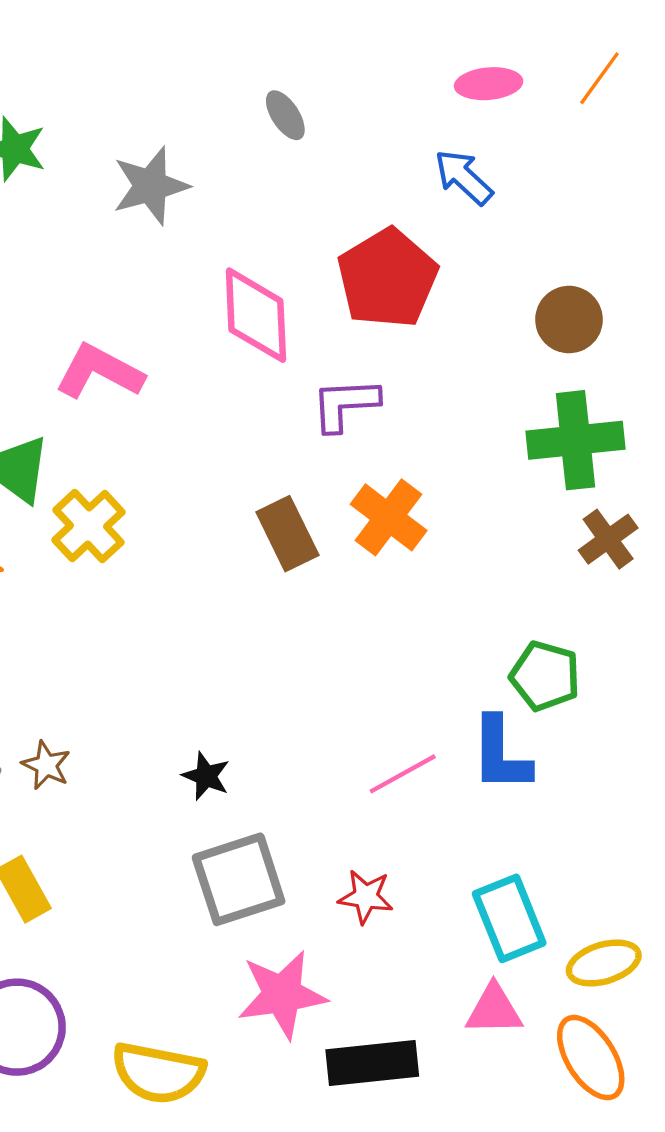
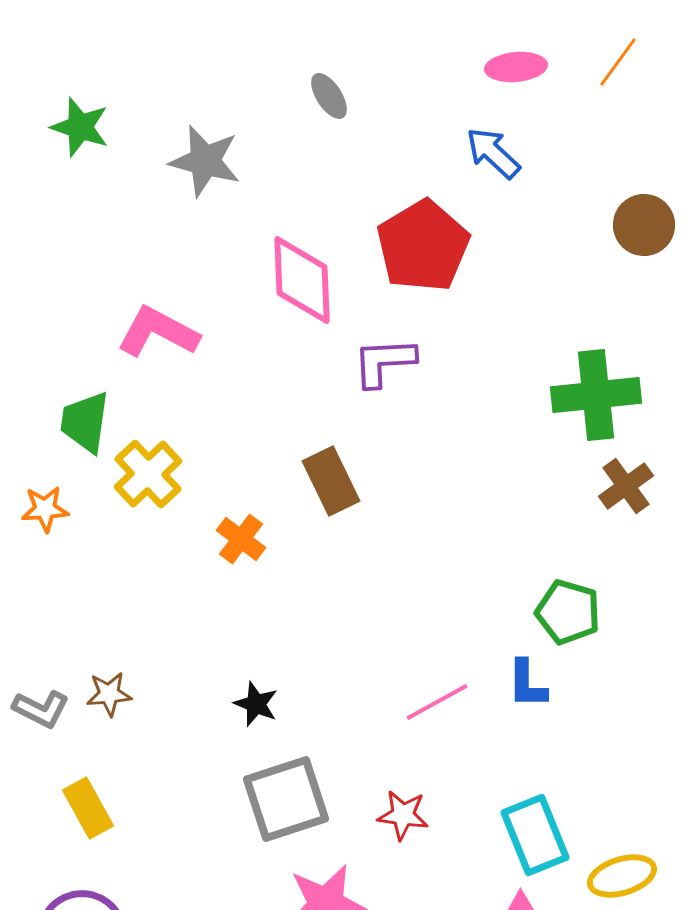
gray star: (151, 186) -> (205, 161), turned 30
brown circle: (569, 320) -> (644, 225), moved
orange cross: (389, 517) -> (241, 539), moved, size x0.7
blue L-shape: (501, 754) -> (527, 684), size x0.7
brown star: (46, 765) -> (109, 694), turned -30

